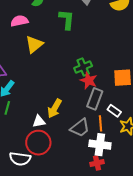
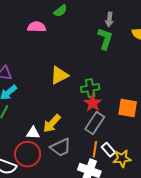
green L-shape: (67, 20) -> (105, 39), moved
yellow triangle: (34, 44) -> (59, 75), moved
white rectangle: (114, 111) -> (108, 150), moved
gray trapezoid: (80, 128) -> (61, 147), moved

